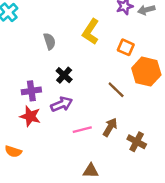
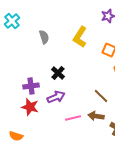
gray semicircle: (50, 41) -> (44, 37), moved
brown line: (116, 90) -> (101, 96), moved
brown arrow: (110, 127) -> (96, 116), turned -112

